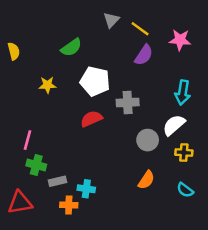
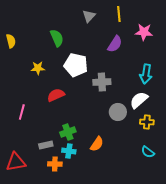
yellow line: (140, 29) -> (119, 14), moved, turned 49
green semicircle: (71, 47) -> (57, 38), turned -78
red semicircle: (91, 119) -> (56, 95), moved
green cross: (36, 165) -> (68, 132), moved, turned -35
orange semicircle: (146, 180) -> (97, 144), moved

